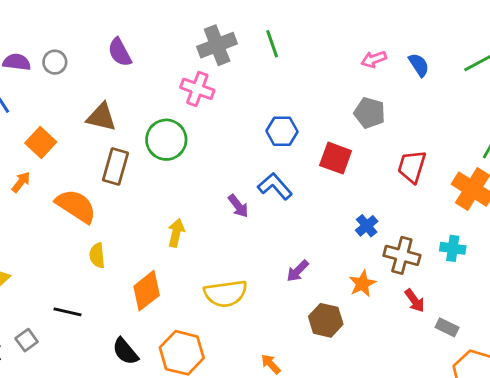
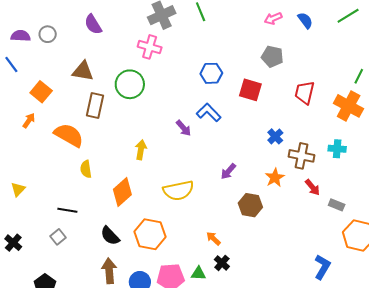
gray square: (27, 340) -> (58, 237), moved

